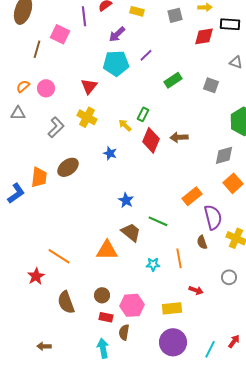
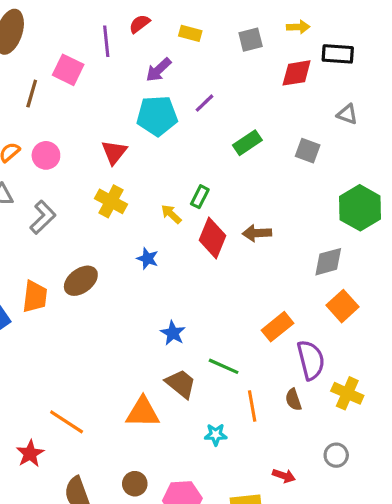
gray L-shape: (56, 127) -> (43, 217), moved
orange line: (179, 258) -> (252, 406), moved

